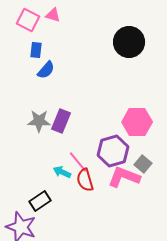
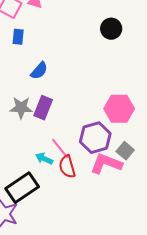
black circle: (129, 42) -> (111, 29), size x0.7
blue semicircle: (46, 70) -> (39, 71), moved
black rectangle: (40, 201) -> (22, 188), size x1.5

